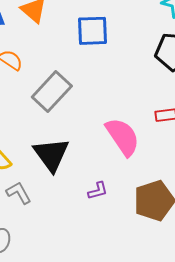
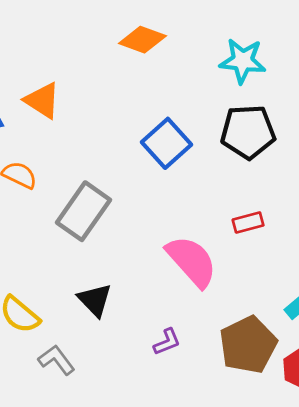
blue square: (93, 31) -> (166, 143), moved, turned -32
black triangle: (51, 155) -> (95, 300), size x0.7

